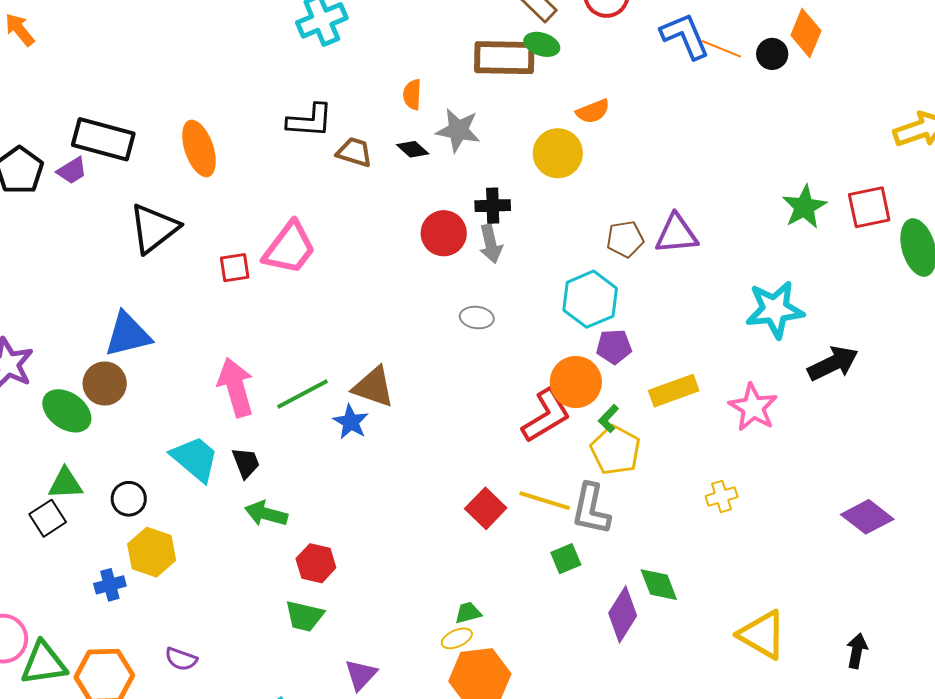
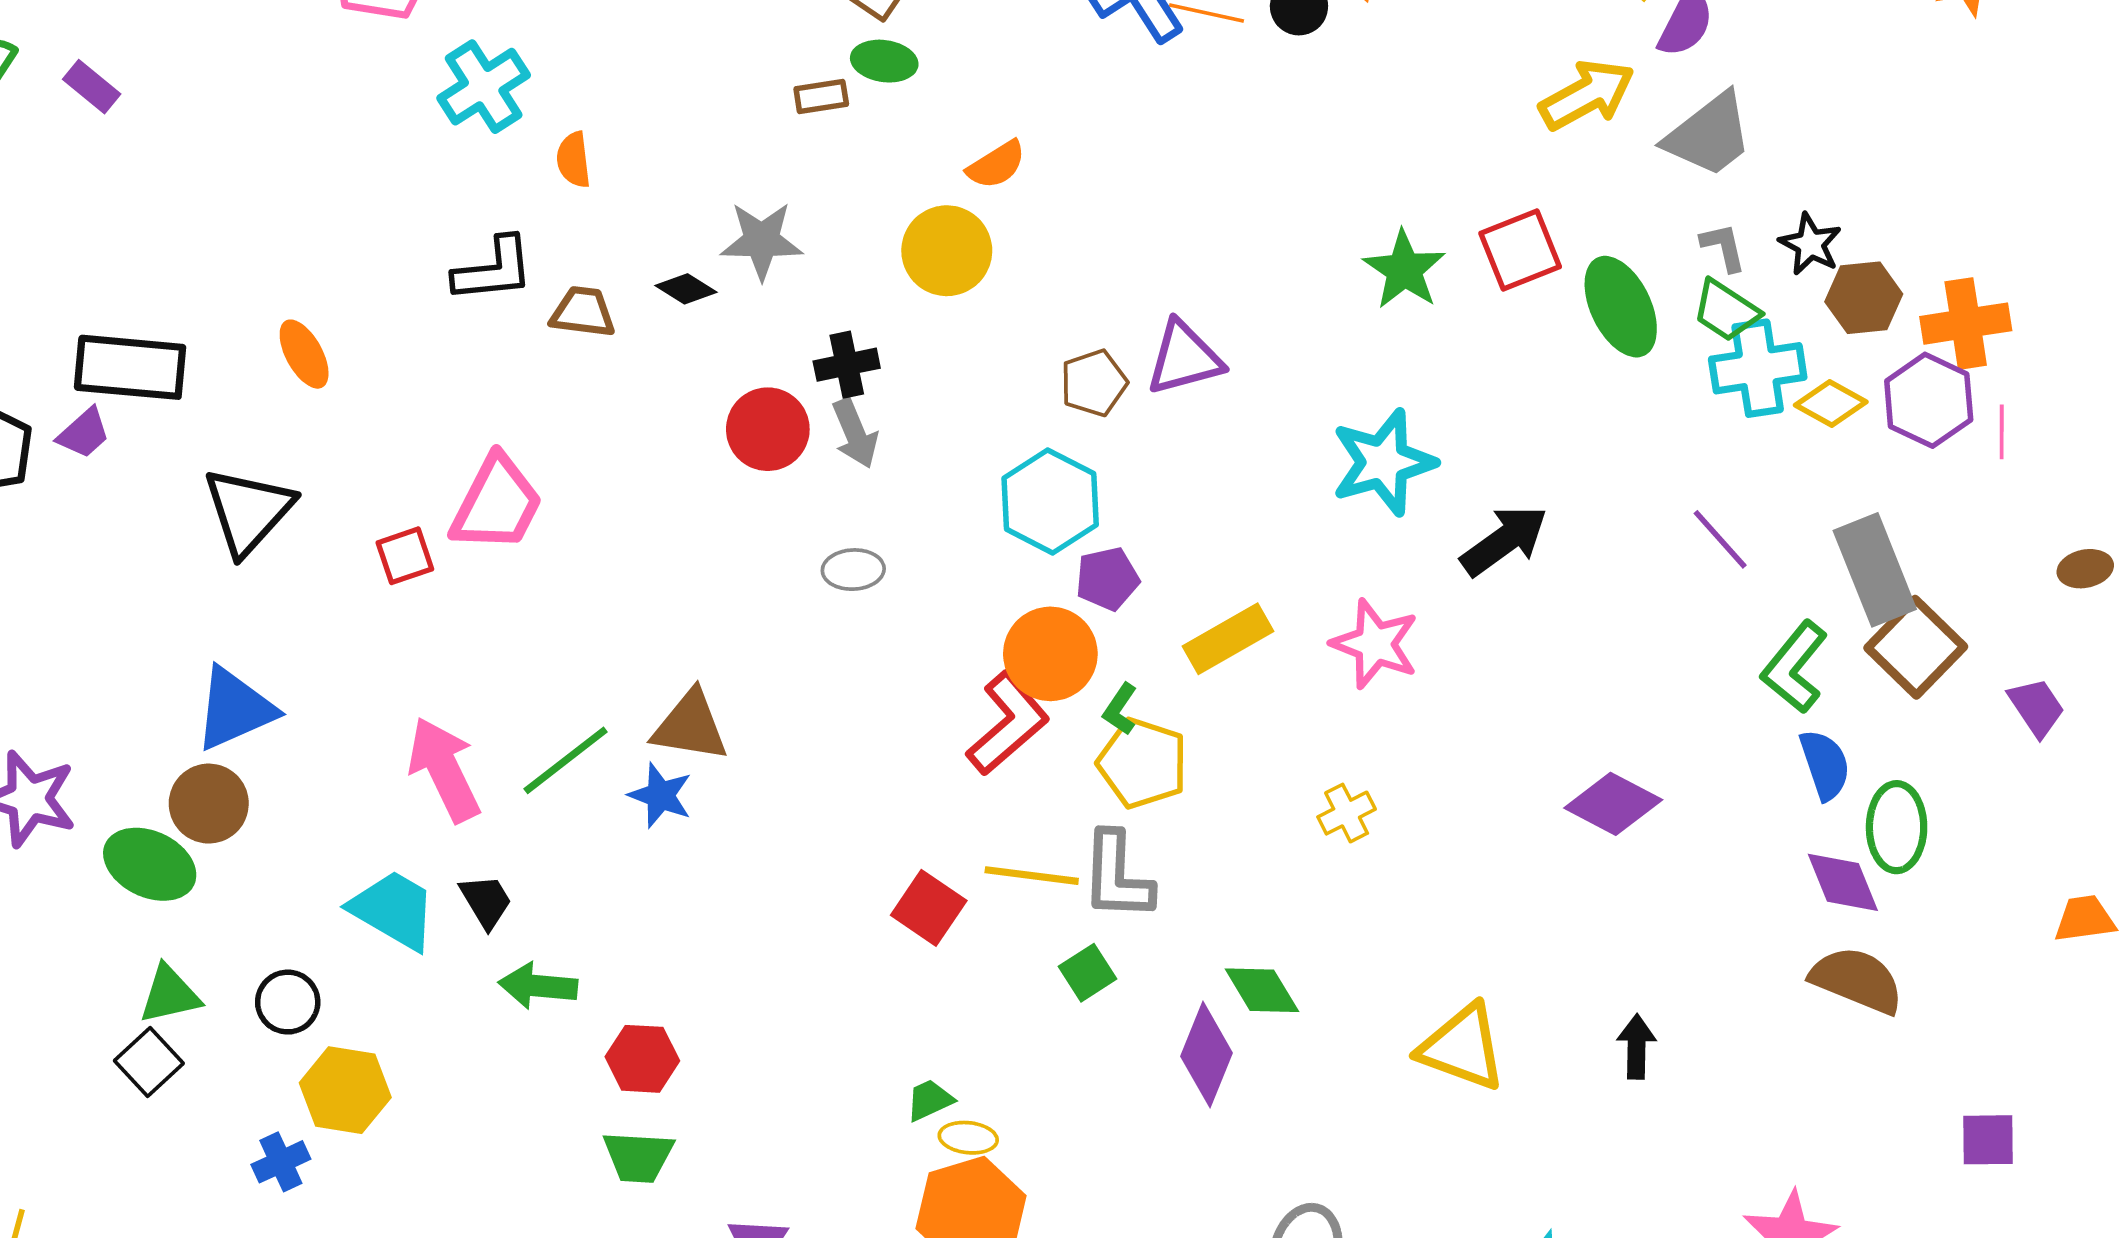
brown rectangle: (504, 58) -> (821, 96), size x0.5
orange semicircle: (412, 95) -> (574, 160), moved
orange ellipse: (199, 148) -> (304, 354), size x0.7
yellow ellipse: (457, 638) -> (968, 1138), moved, turned 40

